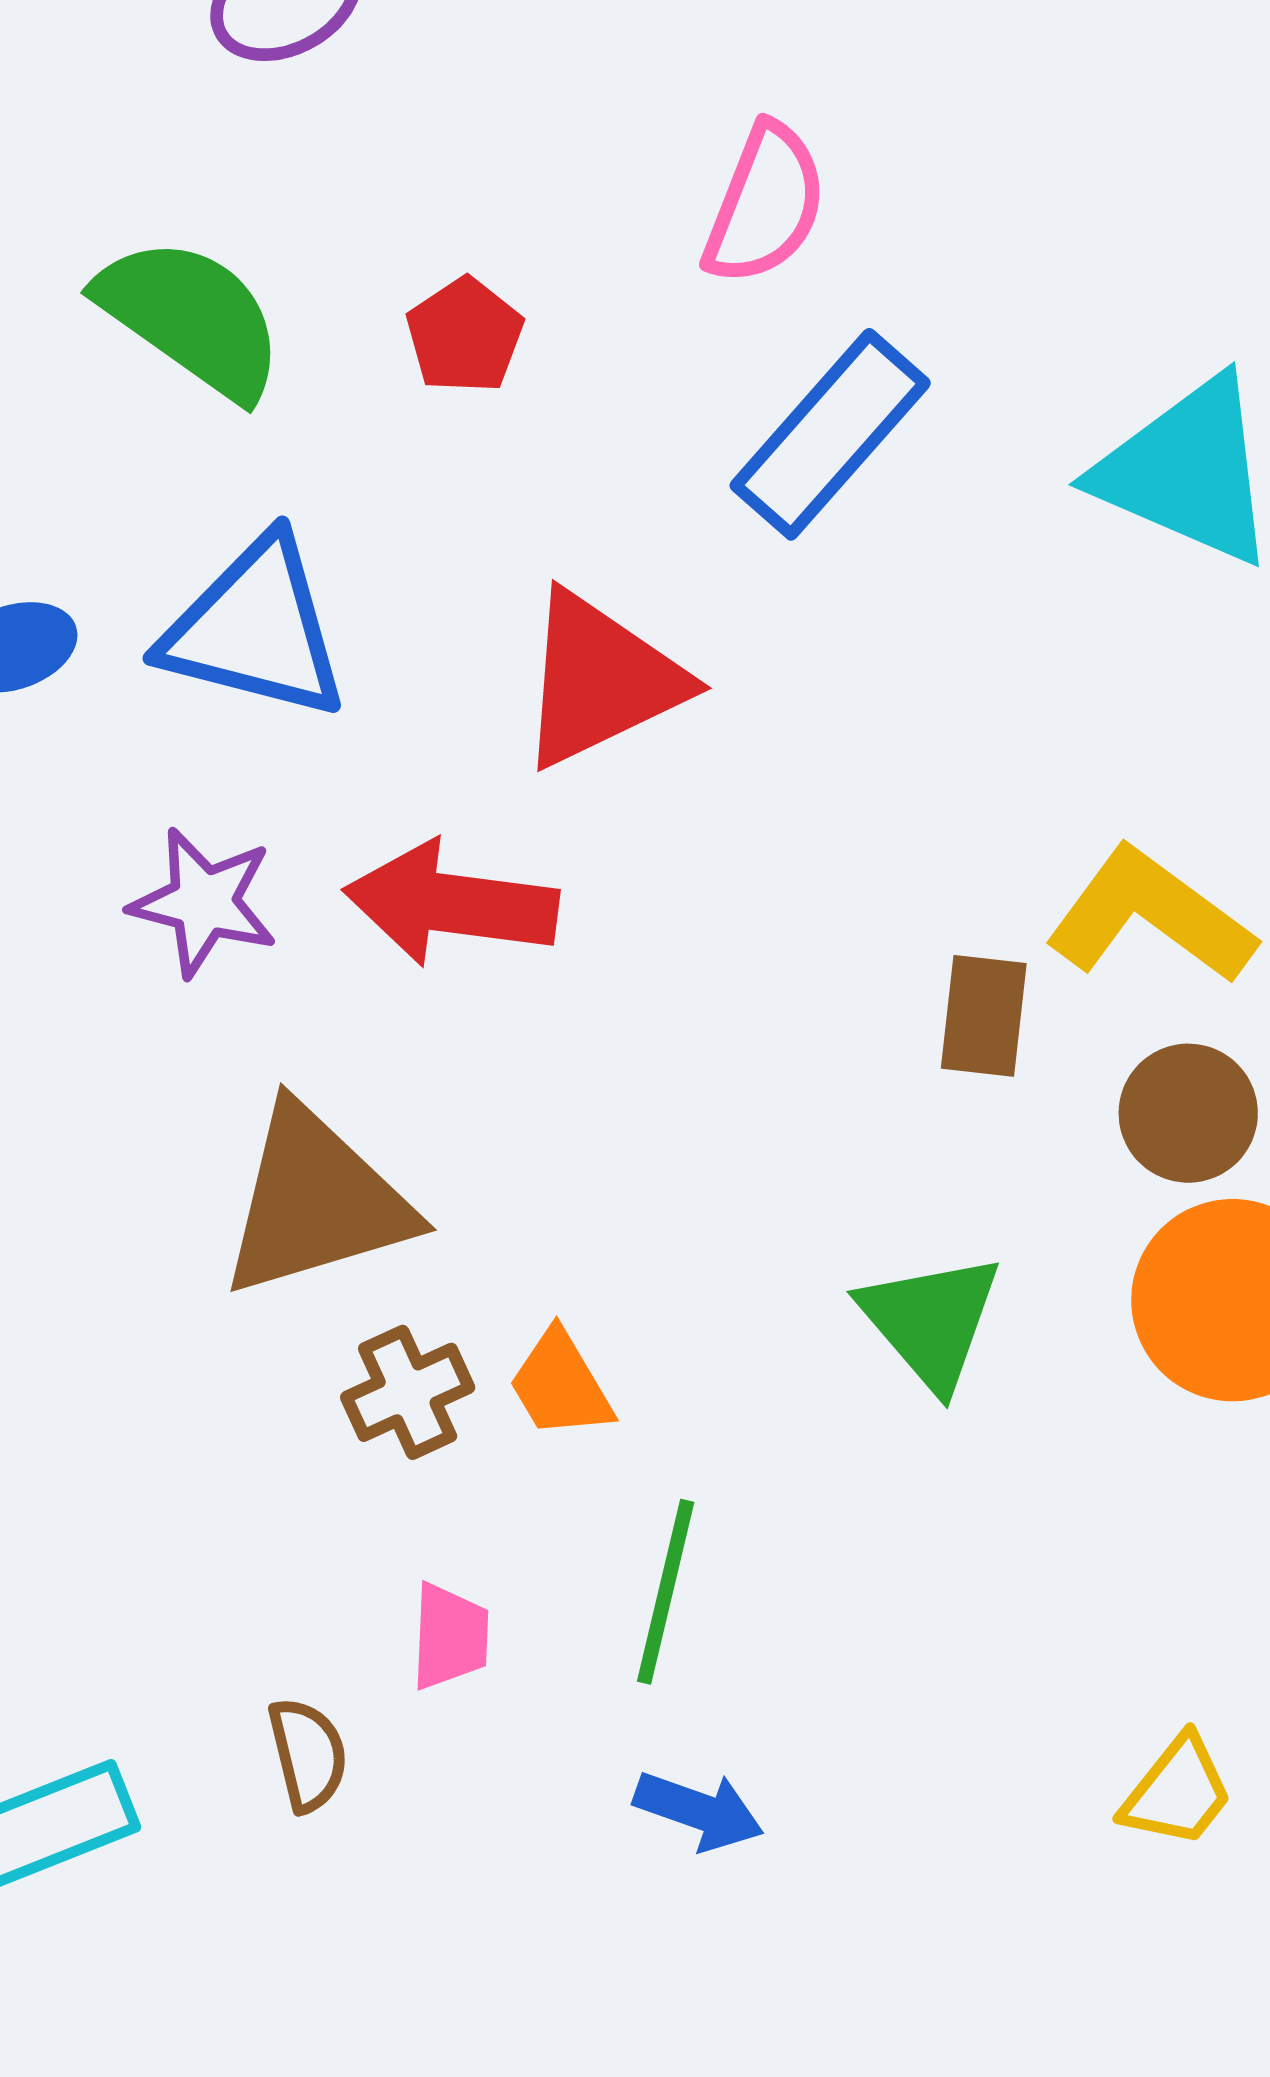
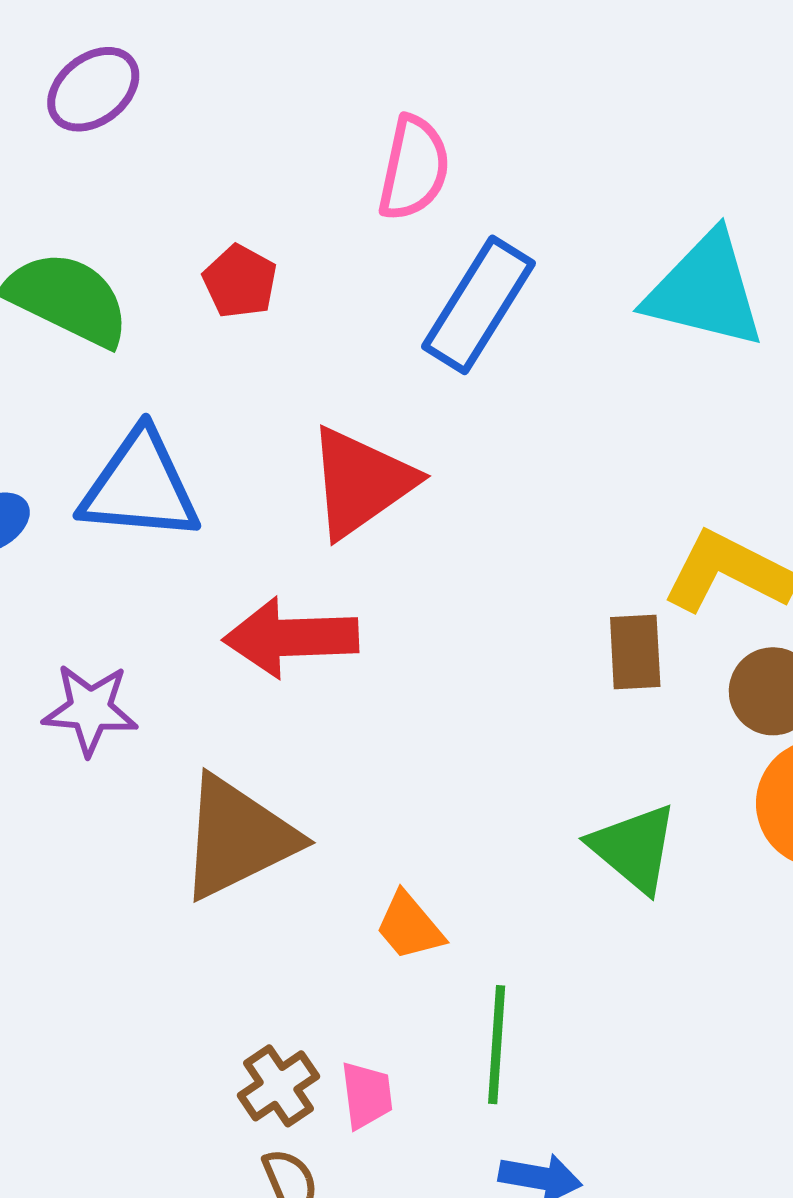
purple star: (204, 902) -> (90, 709), moved
brown cross: (408, 1392) -> (278, 1086), moved

